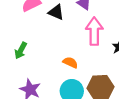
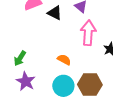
green arrow: (21, 51) -> (20, 58), moved

